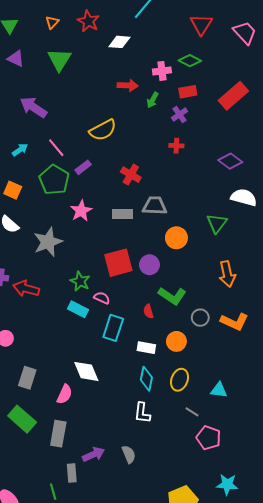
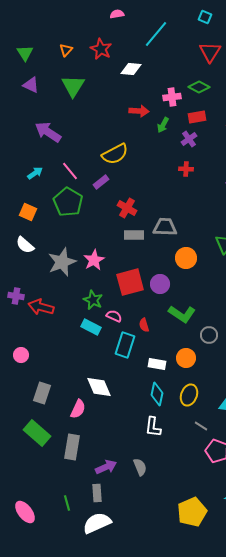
purple rectangle: (83, 167) -> (101, 182), moved
red cross: (131, 175) -> (127, 208), moved
pink star: (81, 211) -> (94, 260), moved
red semicircle: (148, 311) -> (144, 325), moved
gray rectangle: (72, 473) -> (97, 493), moved

